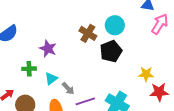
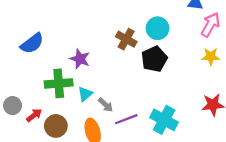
green cross: (29, 69) -> (59, 83), size x1.6
yellow star: (146, 74) -> (211, 56), moved

